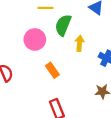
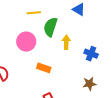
orange rectangle: (52, 70) -> (44, 68), turned -32

